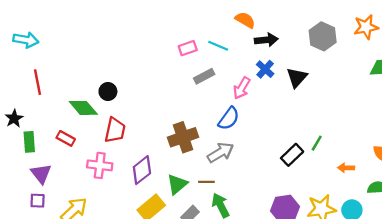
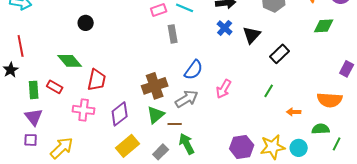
gray rectangle: (204, 76) -> (173, 34), turned -72
red line: (38, 82) -> (21, 46), moved
pink arrow: (242, 88) -> (224, 89), moved
black circle: (108, 92) -> (86, 23), moved
green rectangle: (29, 142) -> (34, 90), moved
black rectangle: (292, 155) -> (280, 54), moved
green triangle: (177, 184) -> (156, 115), moved

